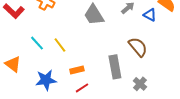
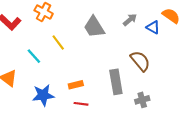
yellow line: (60, 45) -> (58, 43), moved
gray cross: (140, 84) -> (142, 100), turned 32
red line: (82, 88) -> (81, 104), turned 40

